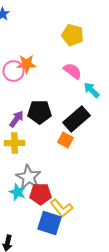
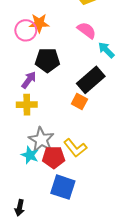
black pentagon: (40, 112) -> (47, 60), moved
yellow L-shape: (62, 208) -> (75, 148), moved

